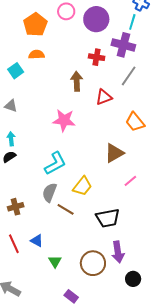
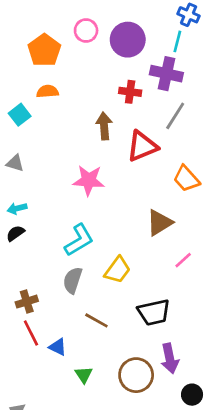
red triangle: (104, 97) -> (142, 146), size x1.4
cyan arrow: (11, 139) -> (17, 208), turned -96
brown line: (66, 209) -> (96, 320), moved
red line: (14, 244) -> (31, 333), moved

